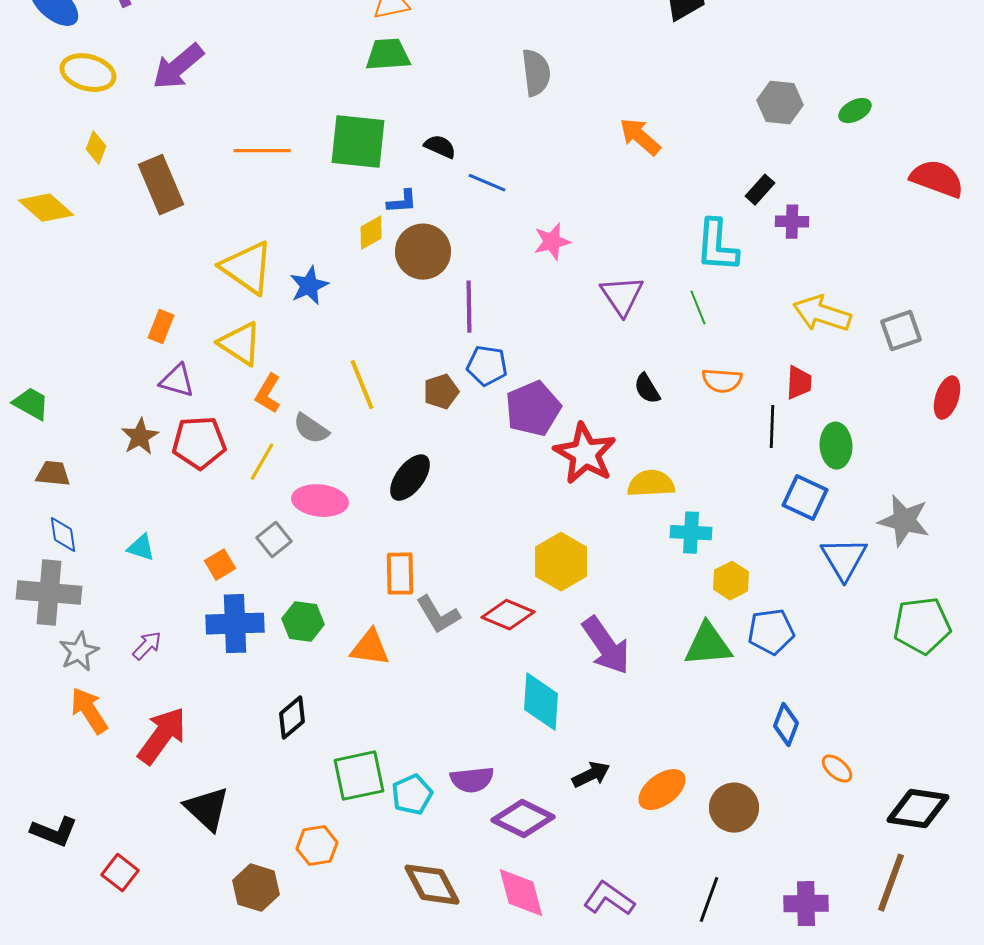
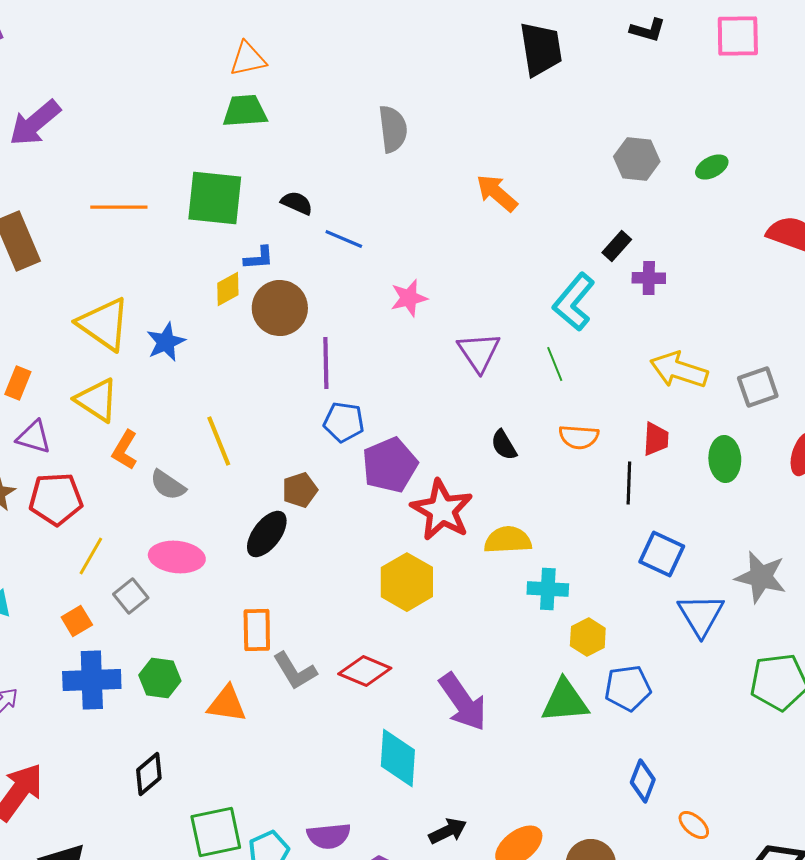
cyan L-shape: (717, 246) -> (574, 302), turned 36
brown pentagon: (441, 392) -> (300, 490), moved
green ellipse: (836, 446) -> (725, 459), moved
yellow line: (262, 462) -> (91, 556), moved
yellow hexagon: (561, 562) -> (407, 582), moved

